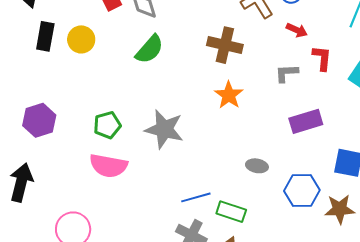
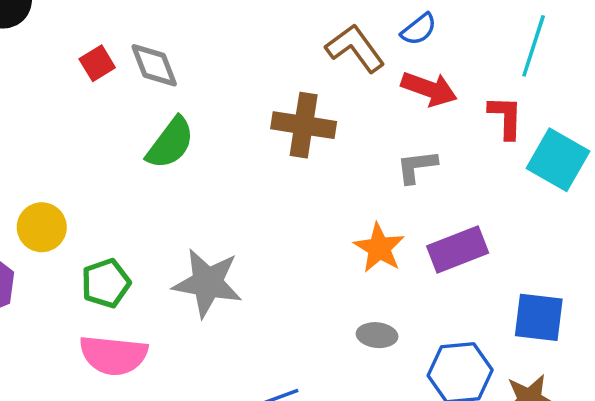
red arrow: (297, 30) -> (429, 89), size x1.4
yellow circle: (81, 39) -> (42, 227), moved
red L-shape: (322, 58) -> (506, 117), moved
orange star: (229, 95) -> (379, 248), moved

